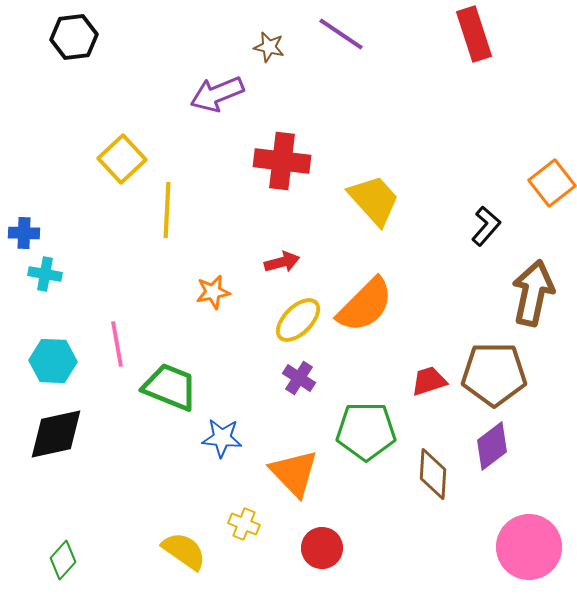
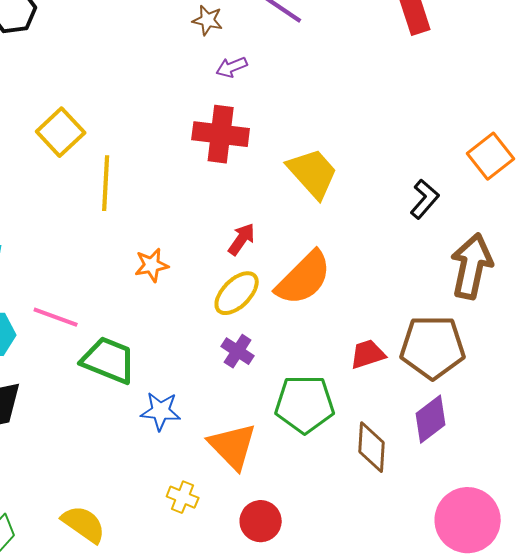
purple arrow: (217, 94) -> (232, 67), moved, size x0.6
red arrow: (282, 262) -> (242, 239), moved, turned -40
pink line: (117, 344) -> (56, 317), turned -60
yellow semicircle: (184, 551) -> (84, 524), moved

